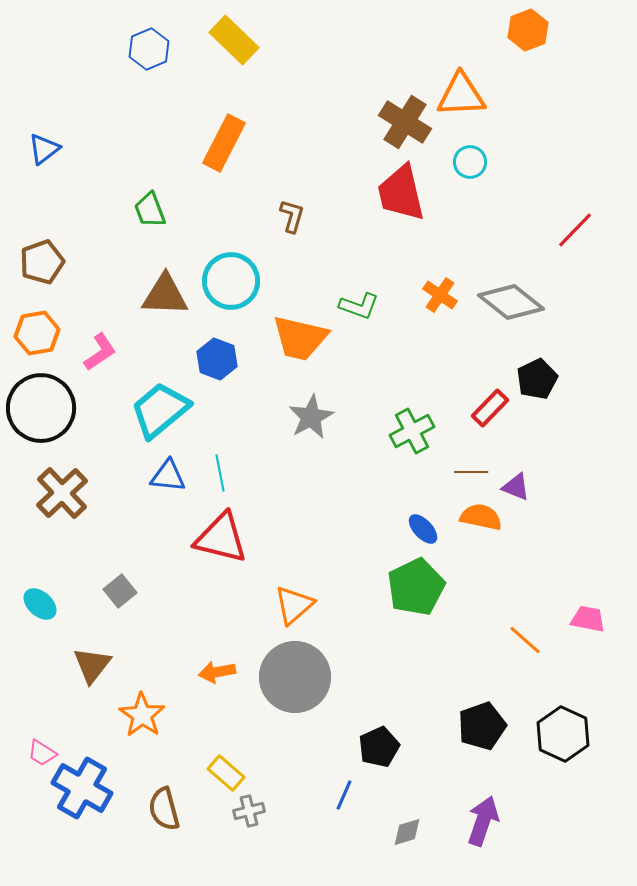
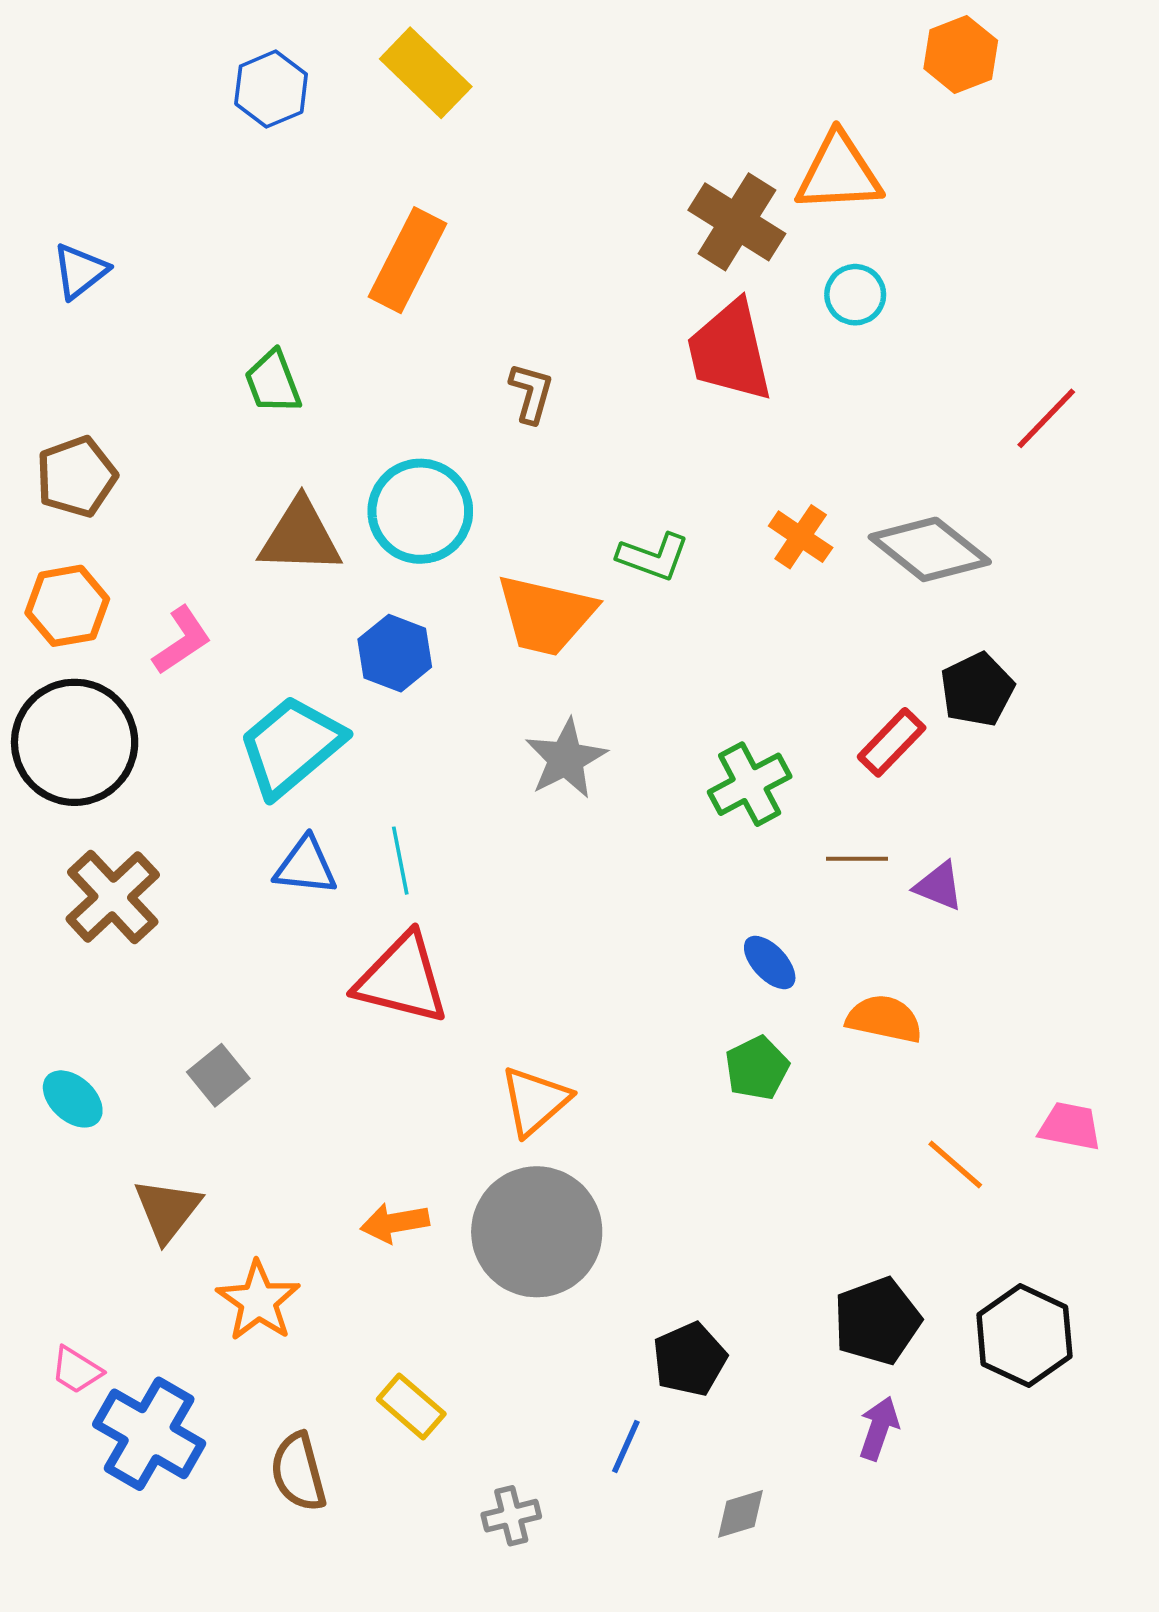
orange semicircle: (481, 517) -> (884, 1019), moved
green pentagon: (416, 587) -> (757, 1068), size x0.6
gray cross: (249, 811) -> (511, 1516), moved
purple arrow: (483, 821) -> (879, 1428), moved, size x0.7

